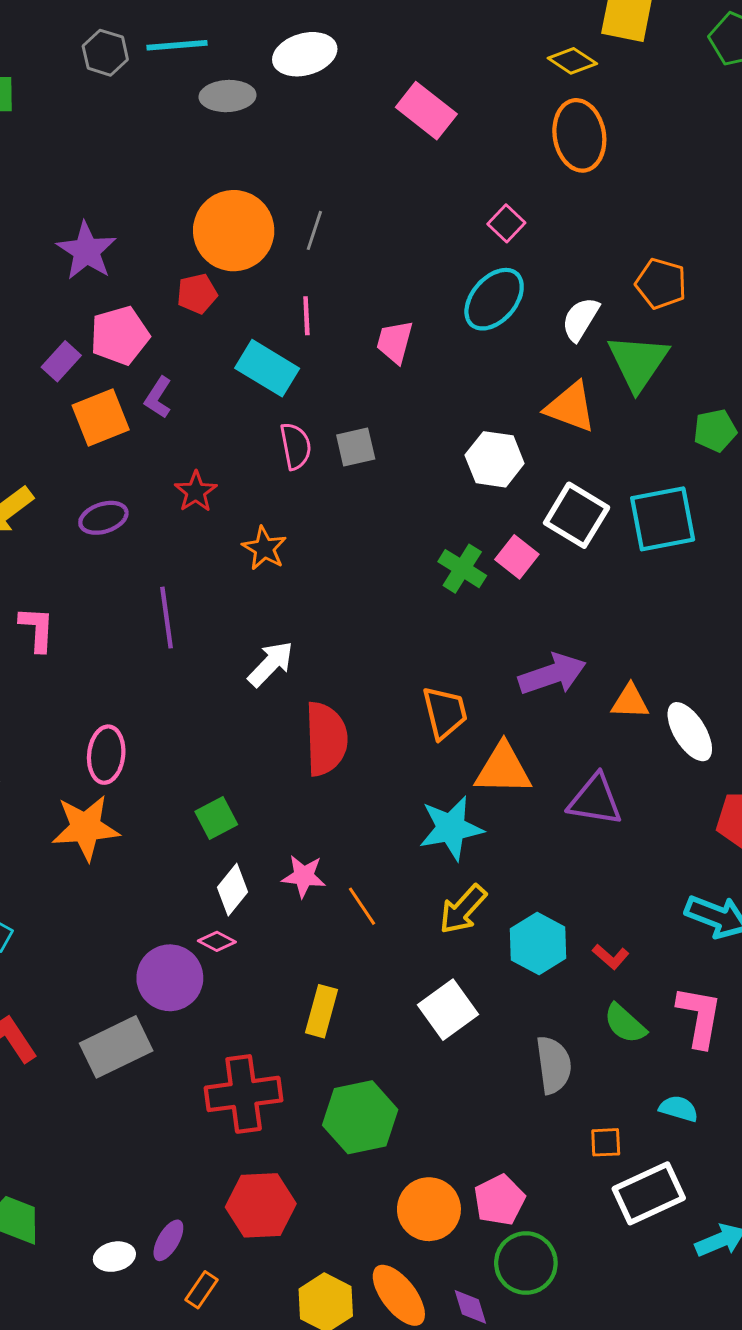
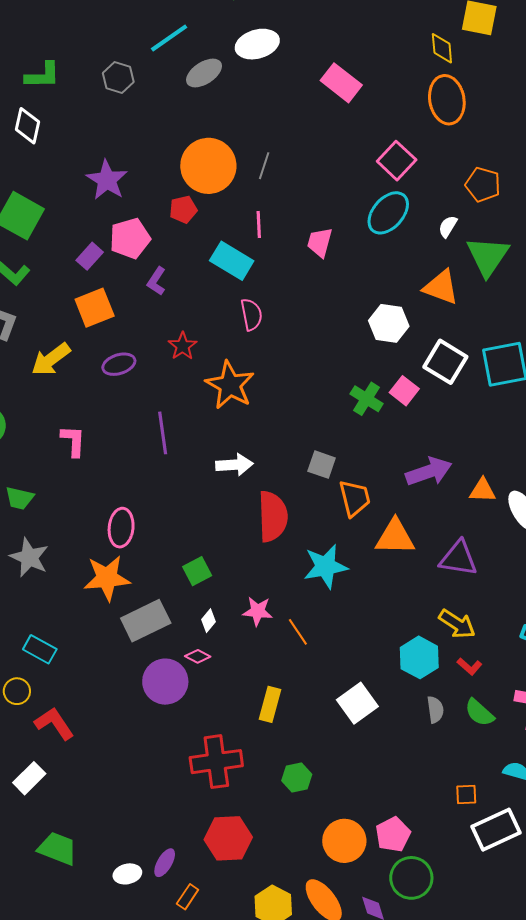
cyan line: (177, 45) -> (169, 38), turned -30
gray hexagon: (105, 53) -> (118, 77), moved
yellow diamond: (572, 61) -> (442, 48), turned 52
gray ellipse: (228, 96) -> (204, 73), turned -30
pink square: (506, 223) -> (397, 161), size x1.5
orange pentagon: (661, 284) -> (483, 185), moved
white semicircle: (580, 319) -> (448, 226), size x0.7
orange square: (101, 418) -> (95, 308), moved
gray square: (356, 447) -> (322, 465), moved, turned 32
orange star: (264, 548) -> (230, 385), size x1.6
white arrow: (271, 664) -> (234, 465), turned 42
cyan star: (451, 828) -> (326, 566), moved
white diamond: (233, 890) -> (208, 621), size x0.7
yellow arrow: (463, 909) -> (457, 624), moved, turned -99
gray rectangle: (116, 1047) -> (146, 621), moved
gray semicircle: (554, 1065) -> (435, 710), moved, size x0.7
green hexagon: (360, 1117) -> (297, 778), size x0.6

